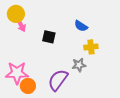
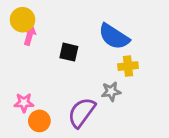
pink arrow: (21, 25) -> (30, 35), turned -136
blue semicircle: (81, 26) -> (114, 37), size x1.6
pink star: (17, 73) -> (24, 103), size x0.6

